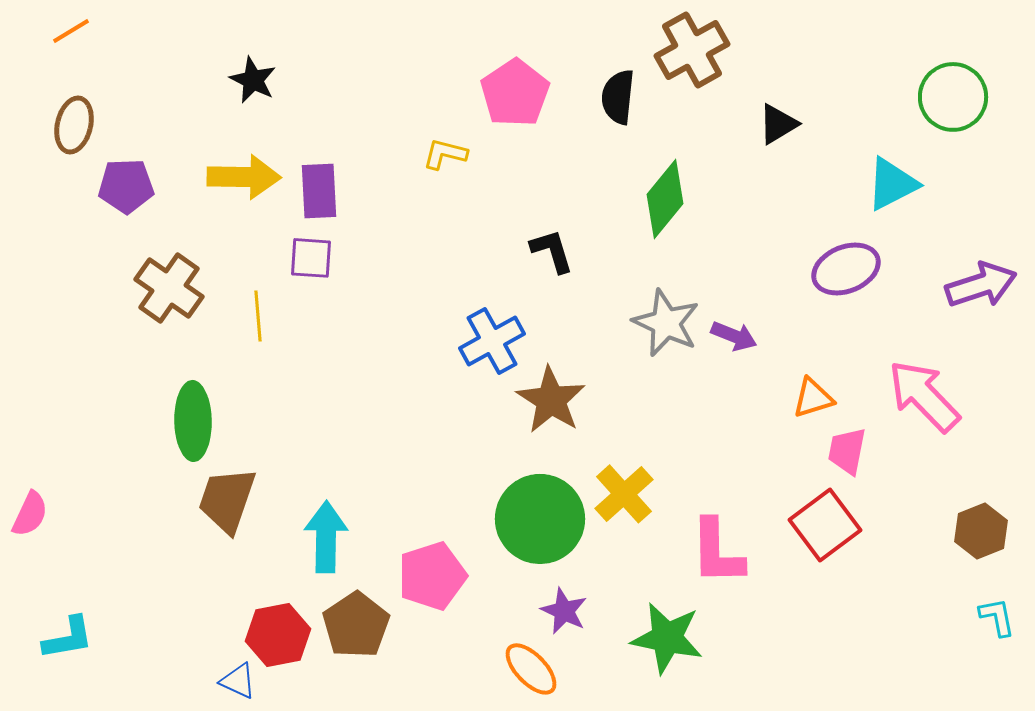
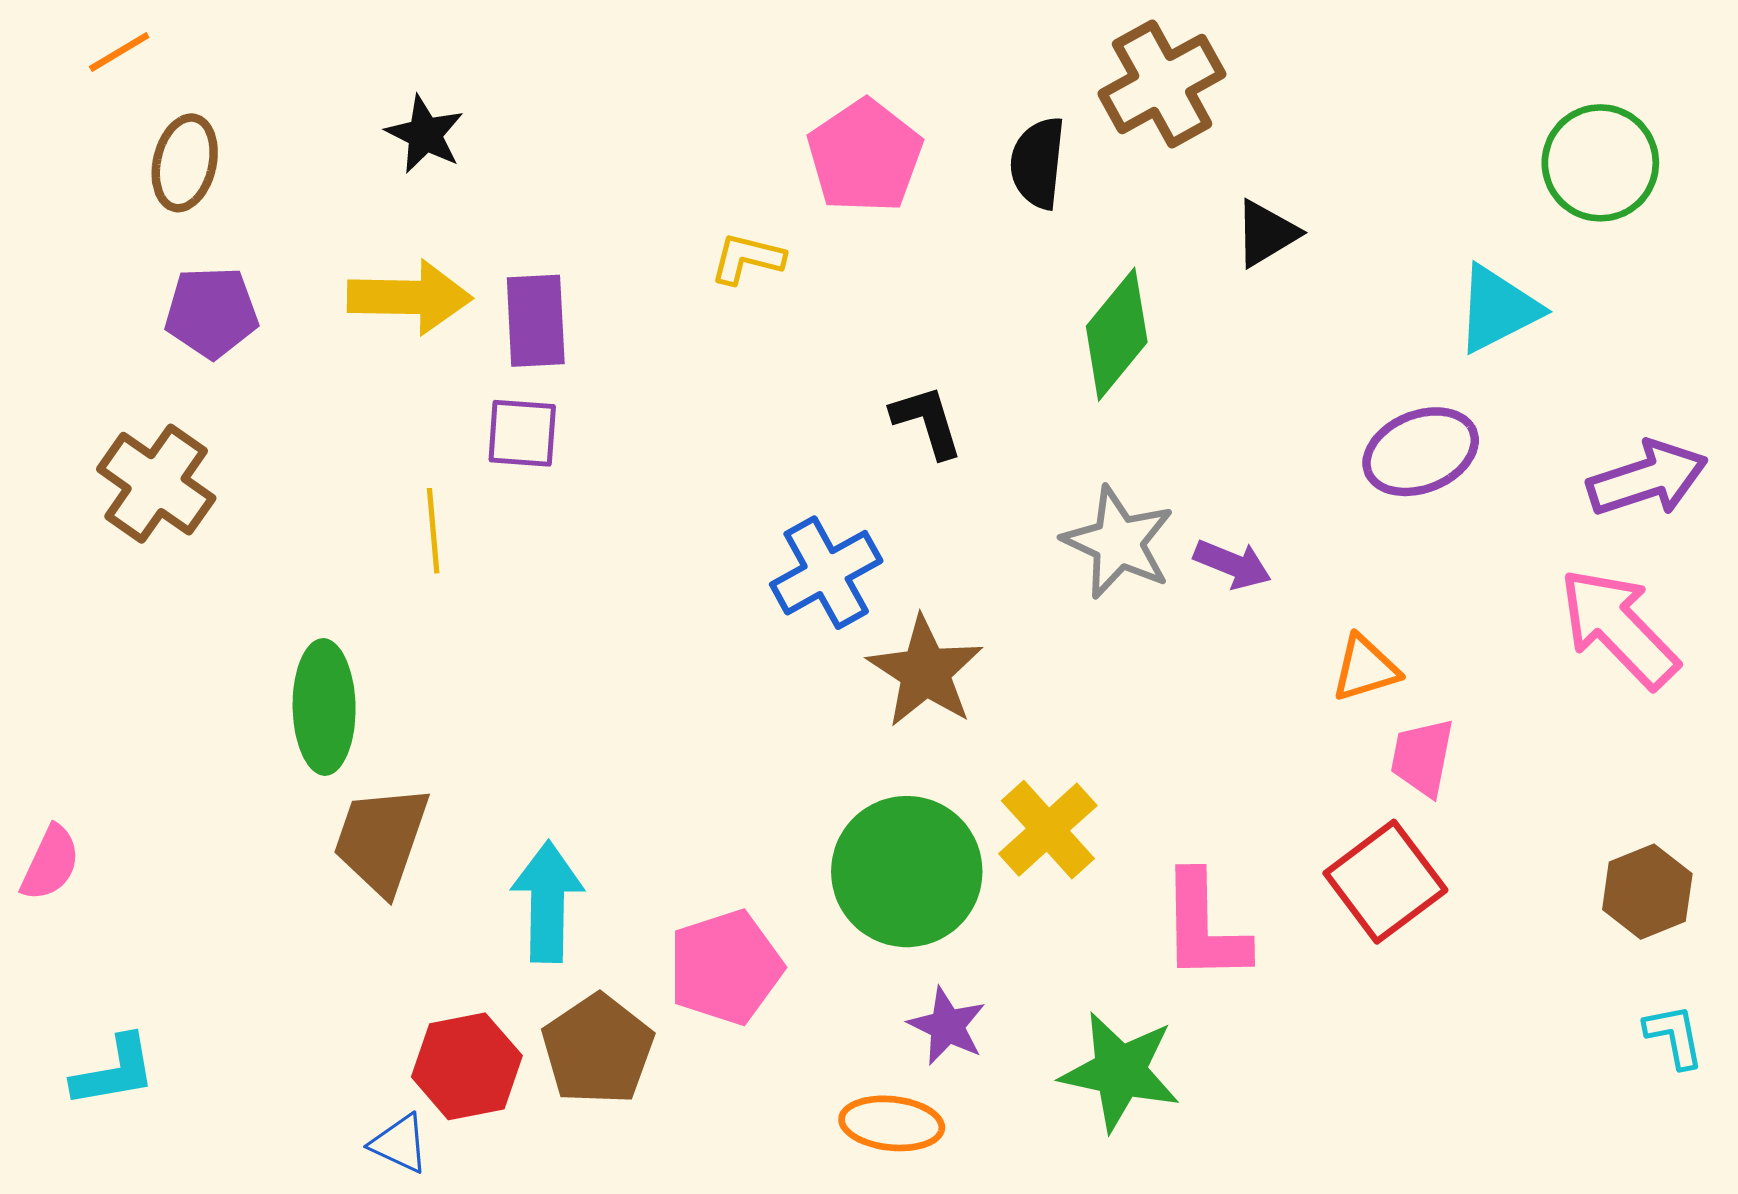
black triangle: (778, 124) -> (1266, 233), moved
brown ellipse: (74, 125) -> (185, 163), moved
brown cross: (169, 288) -> (156, 484), moved
pink arrow: (924, 396) -> (1619, 628), moved
orange ellipse: (531, 669) -> (892, 1123), turned -40

